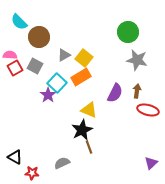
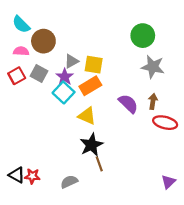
pink semicircle: (10, 55) -> (21, 51), moved
yellow square: (84, 58) -> (94, 65), turned -30
purple semicircle: (115, 93) -> (128, 104), turned -72
purple star: (48, 95) -> (65, 77), moved
yellow triangle: (89, 110) -> (87, 116), moved
red star: (32, 173) -> (32, 176), moved

